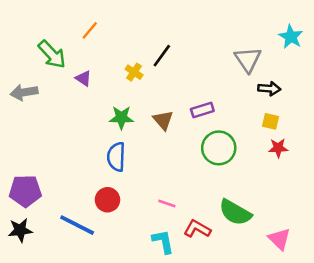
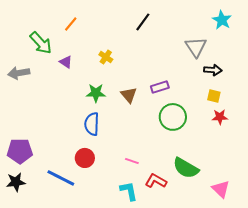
cyan star: (291, 37) -> (222, 20), moved
black line: (162, 56) -> (143, 22), moved

